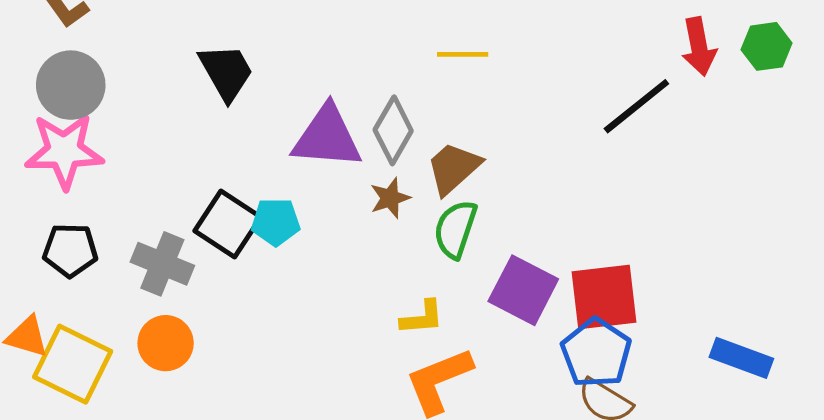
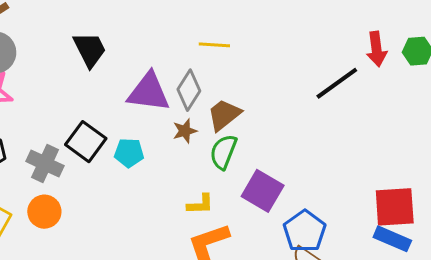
yellow line: (463, 54) -> (214, 45), moved
cyan pentagon: (276, 222) -> (129, 153), moved
red square: (604, 297) -> (395, 207), moved

